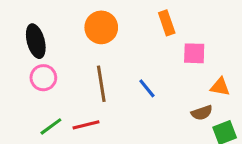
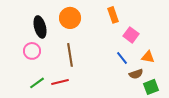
black ellipse: (36, 41) -> (40, 27), moved
pink square: (194, 53) -> (131, 35), turned 35
blue line: (147, 88) -> (122, 58), moved

